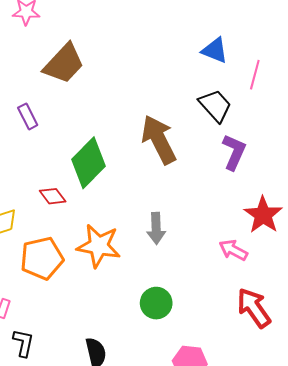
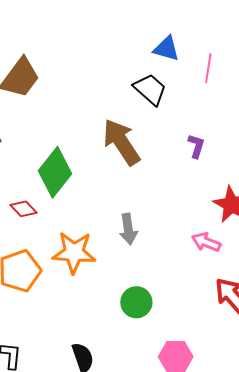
black trapezoid: (215, 106) -> (150, 89), moved
purple L-shape: (234, 152) -> (196, 146), size x0.7

